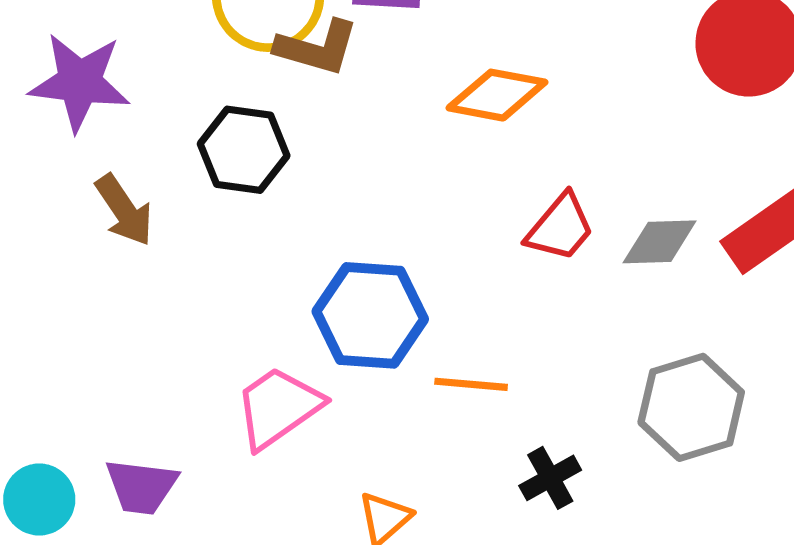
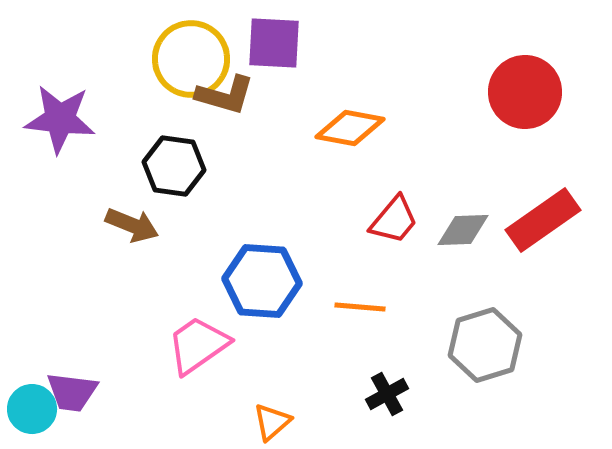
brown arrow: (124, 210) -> (132, 225), moved, turned -34
orange line: (471, 384) -> (360, 307), moved
purple trapezoid: (141, 487) -> (72, 392), moved

